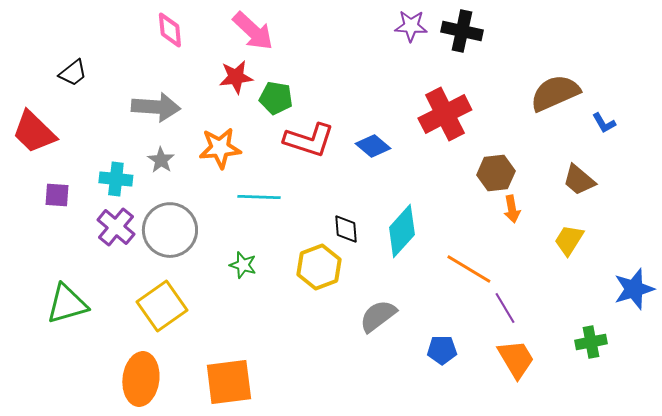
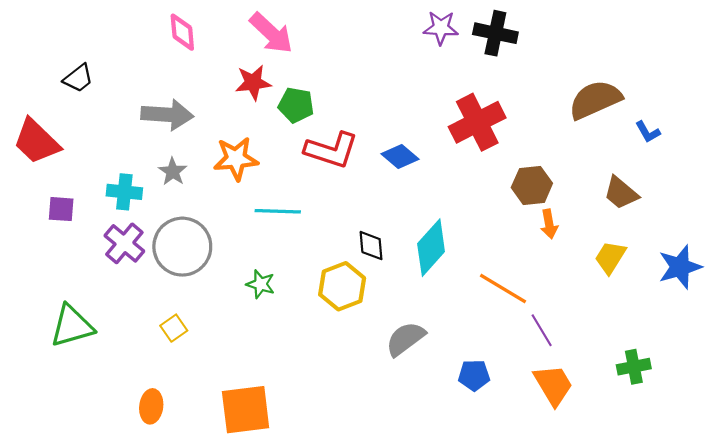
blue star: (634, 289) -> (680, 267), moved
yellow square: (162, 306) -> (174, 328), size x0.5
orange ellipse: (141, 379) -> (151, 406), size x0.6

